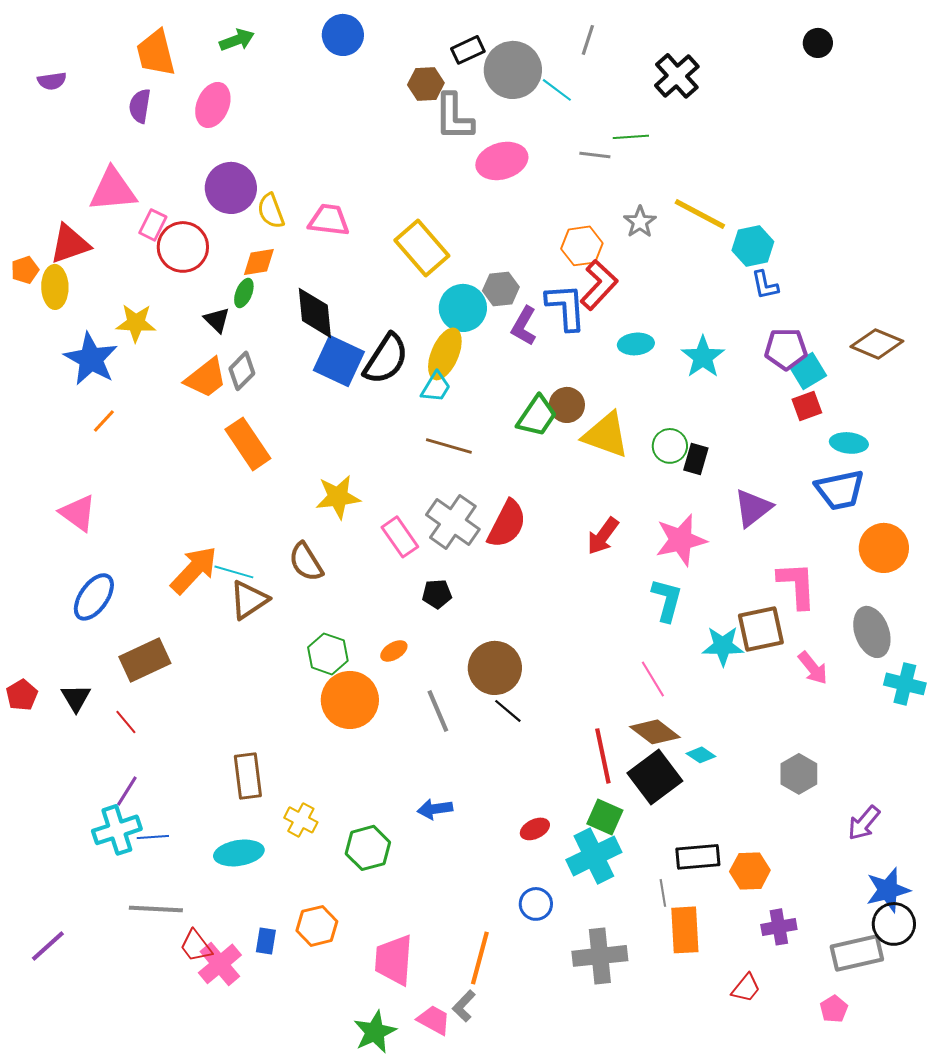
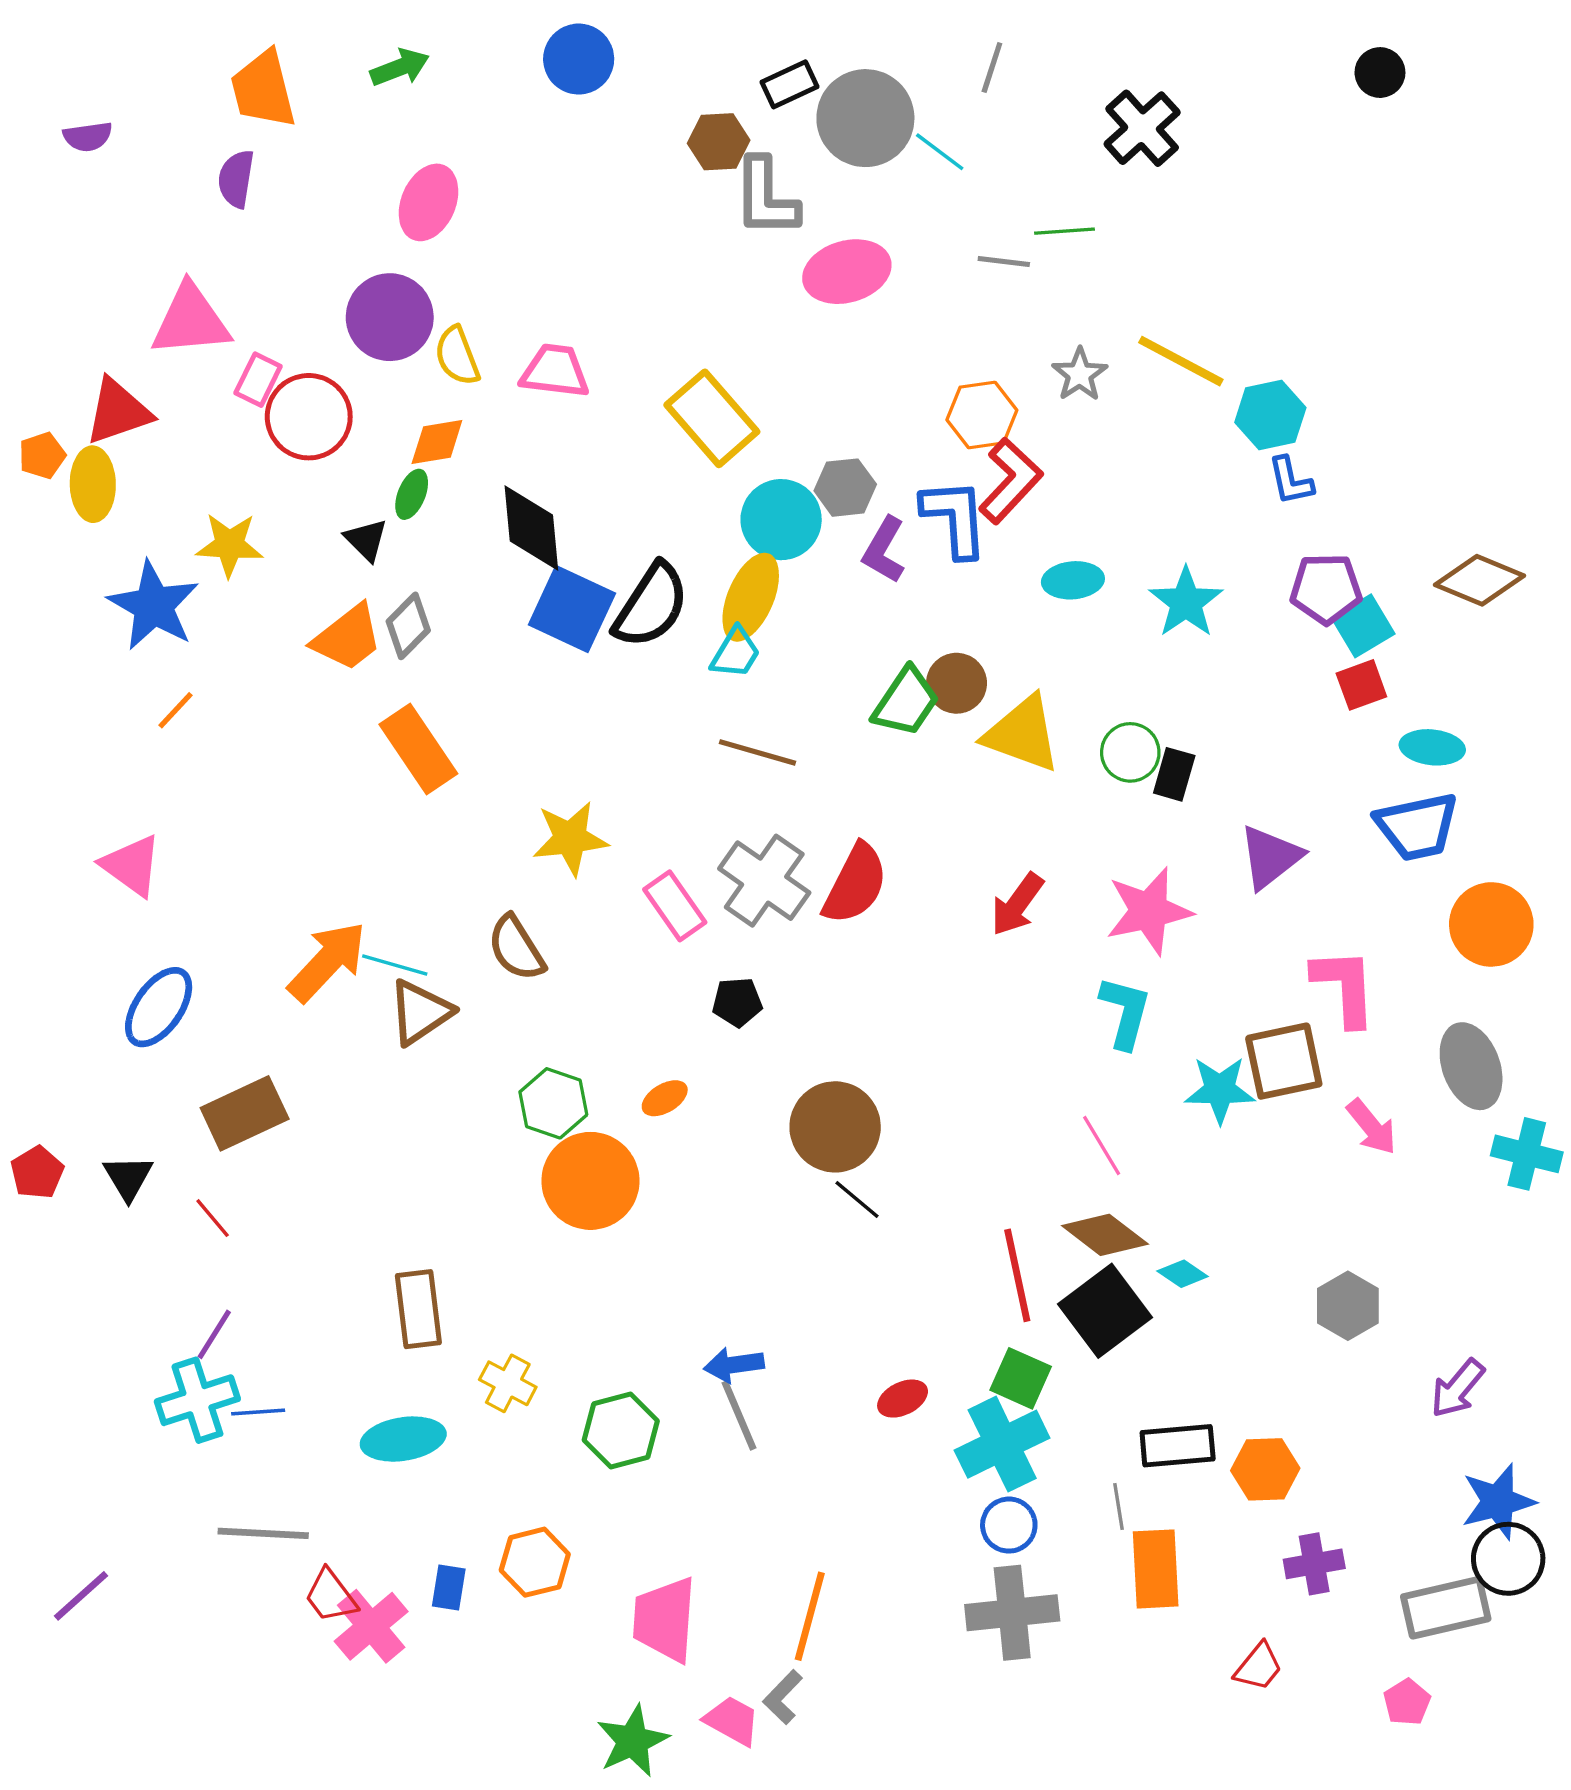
pink ellipse: (213, 105) -> (428, 202), moved
gray line: (438, 711) -> (739, 1415), moved
blue circle: (536, 904) -> (1009, 1525), moved

